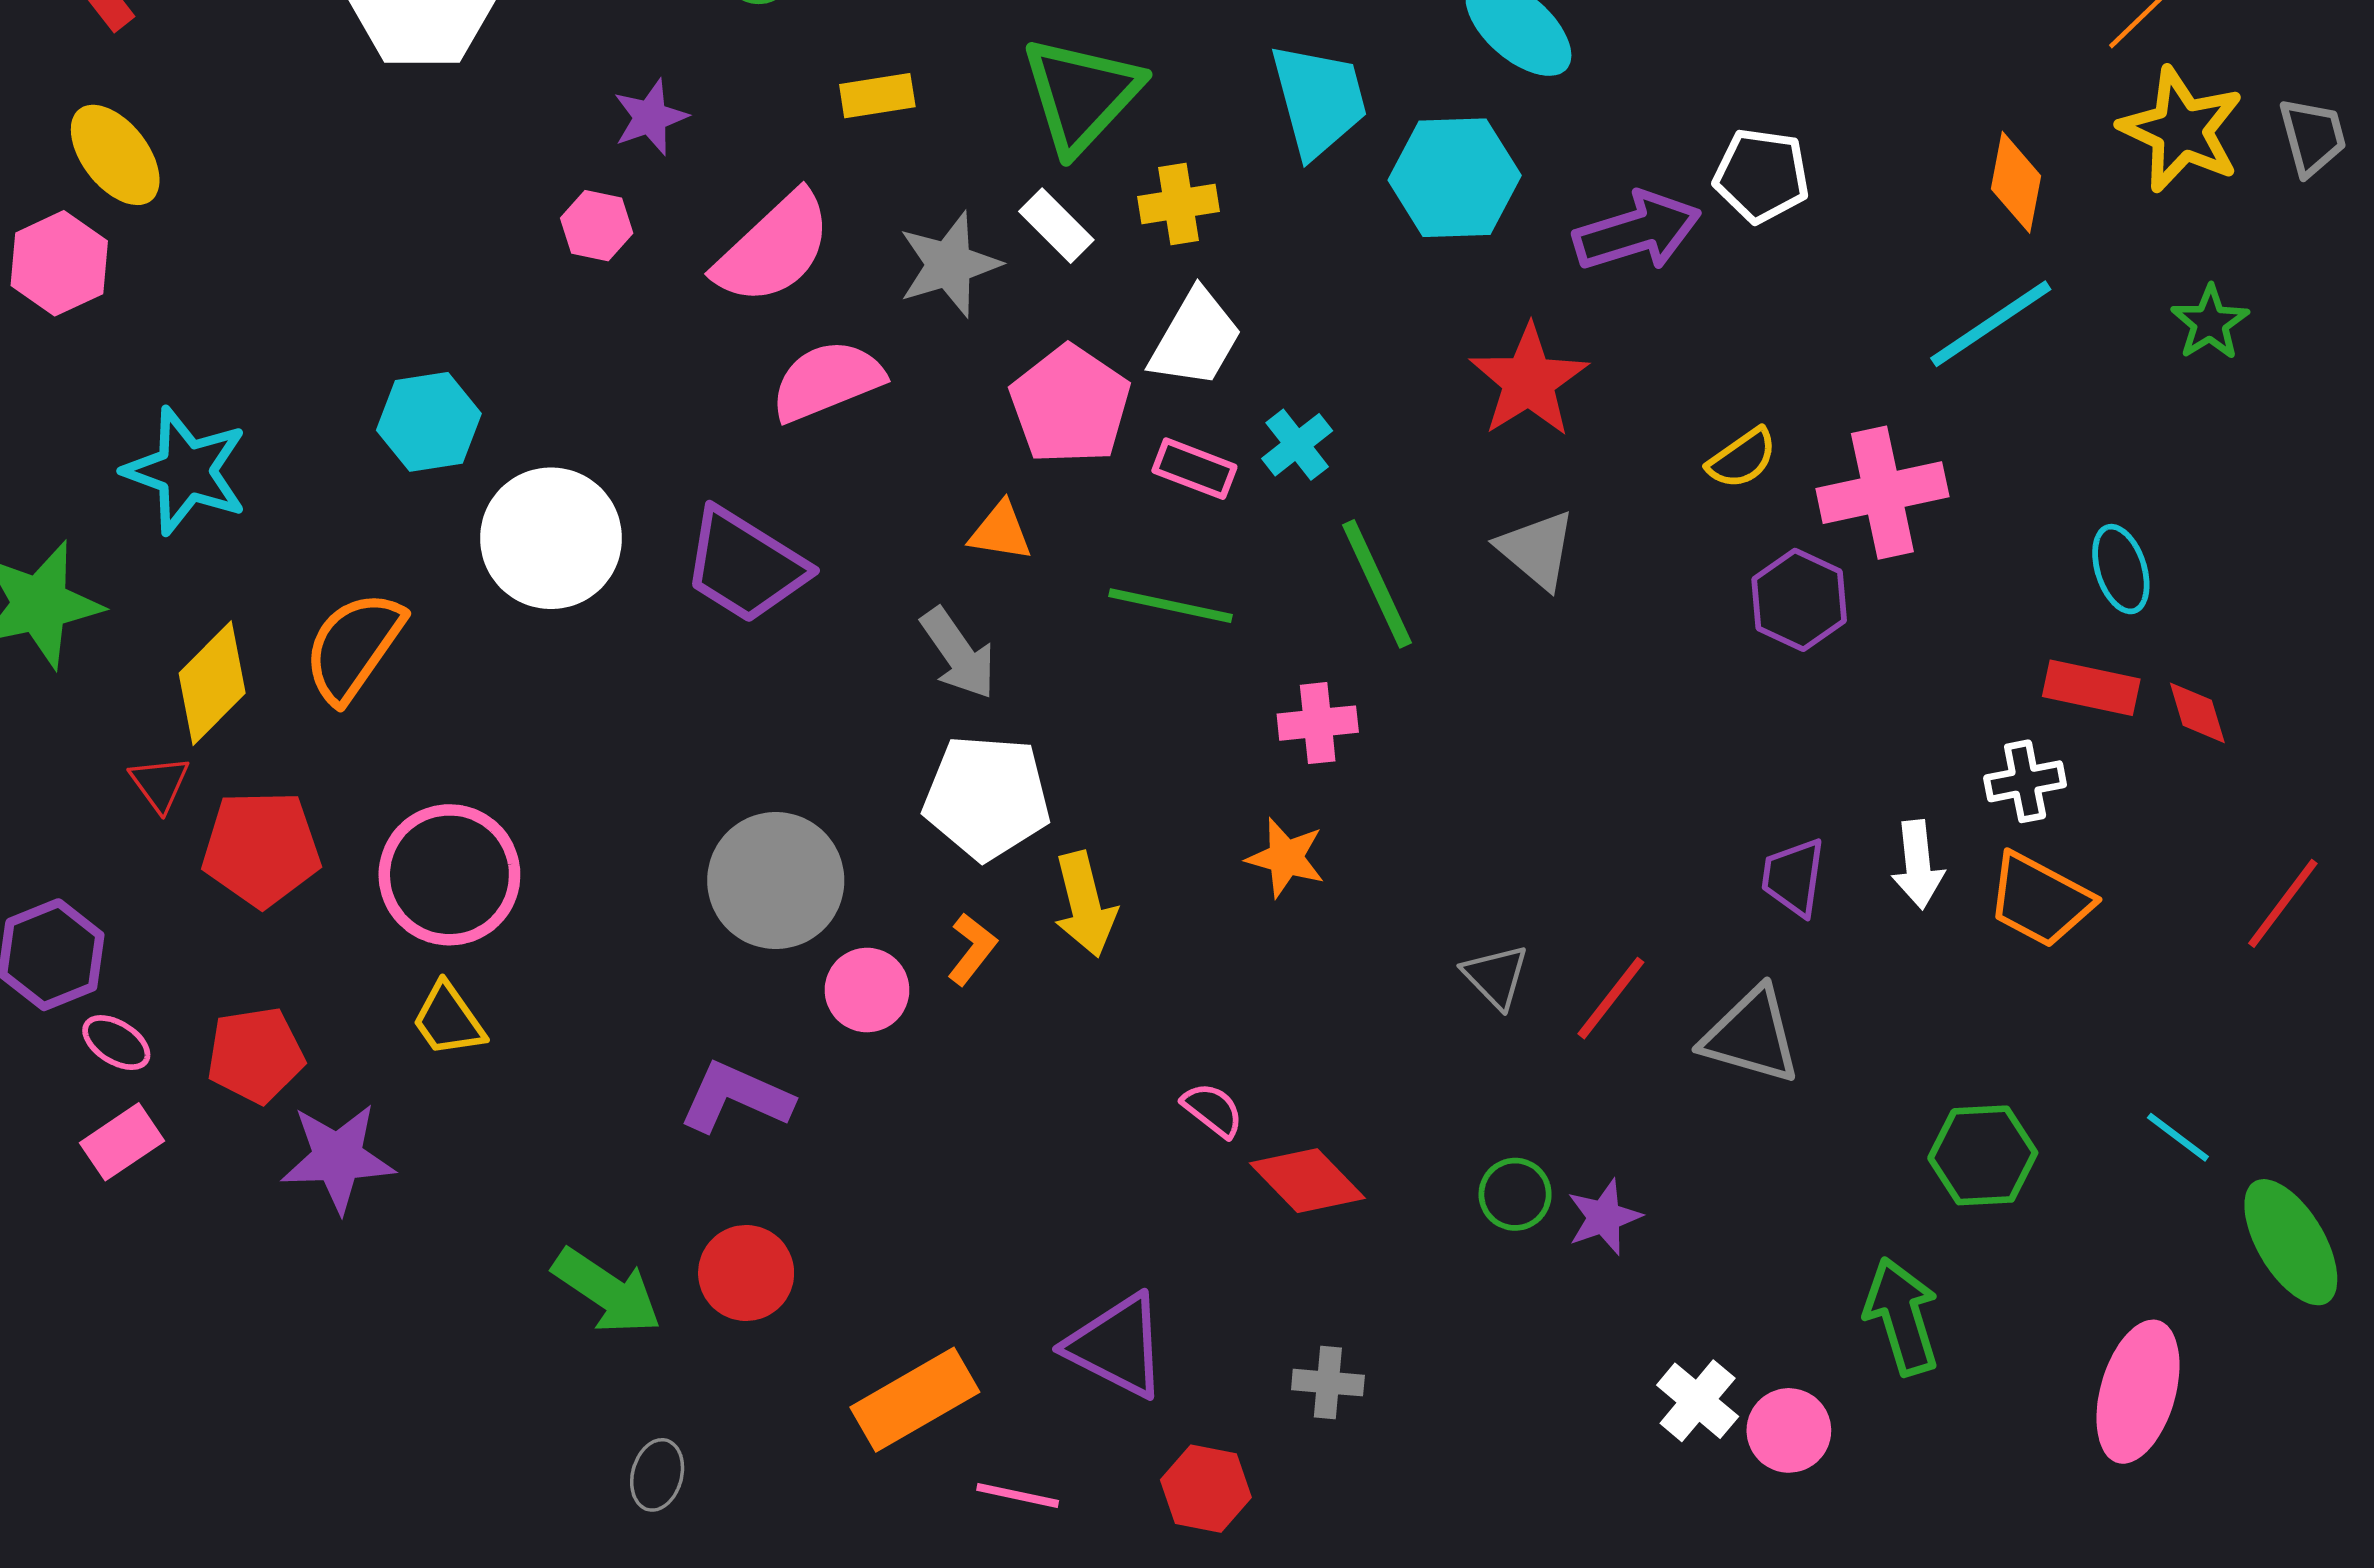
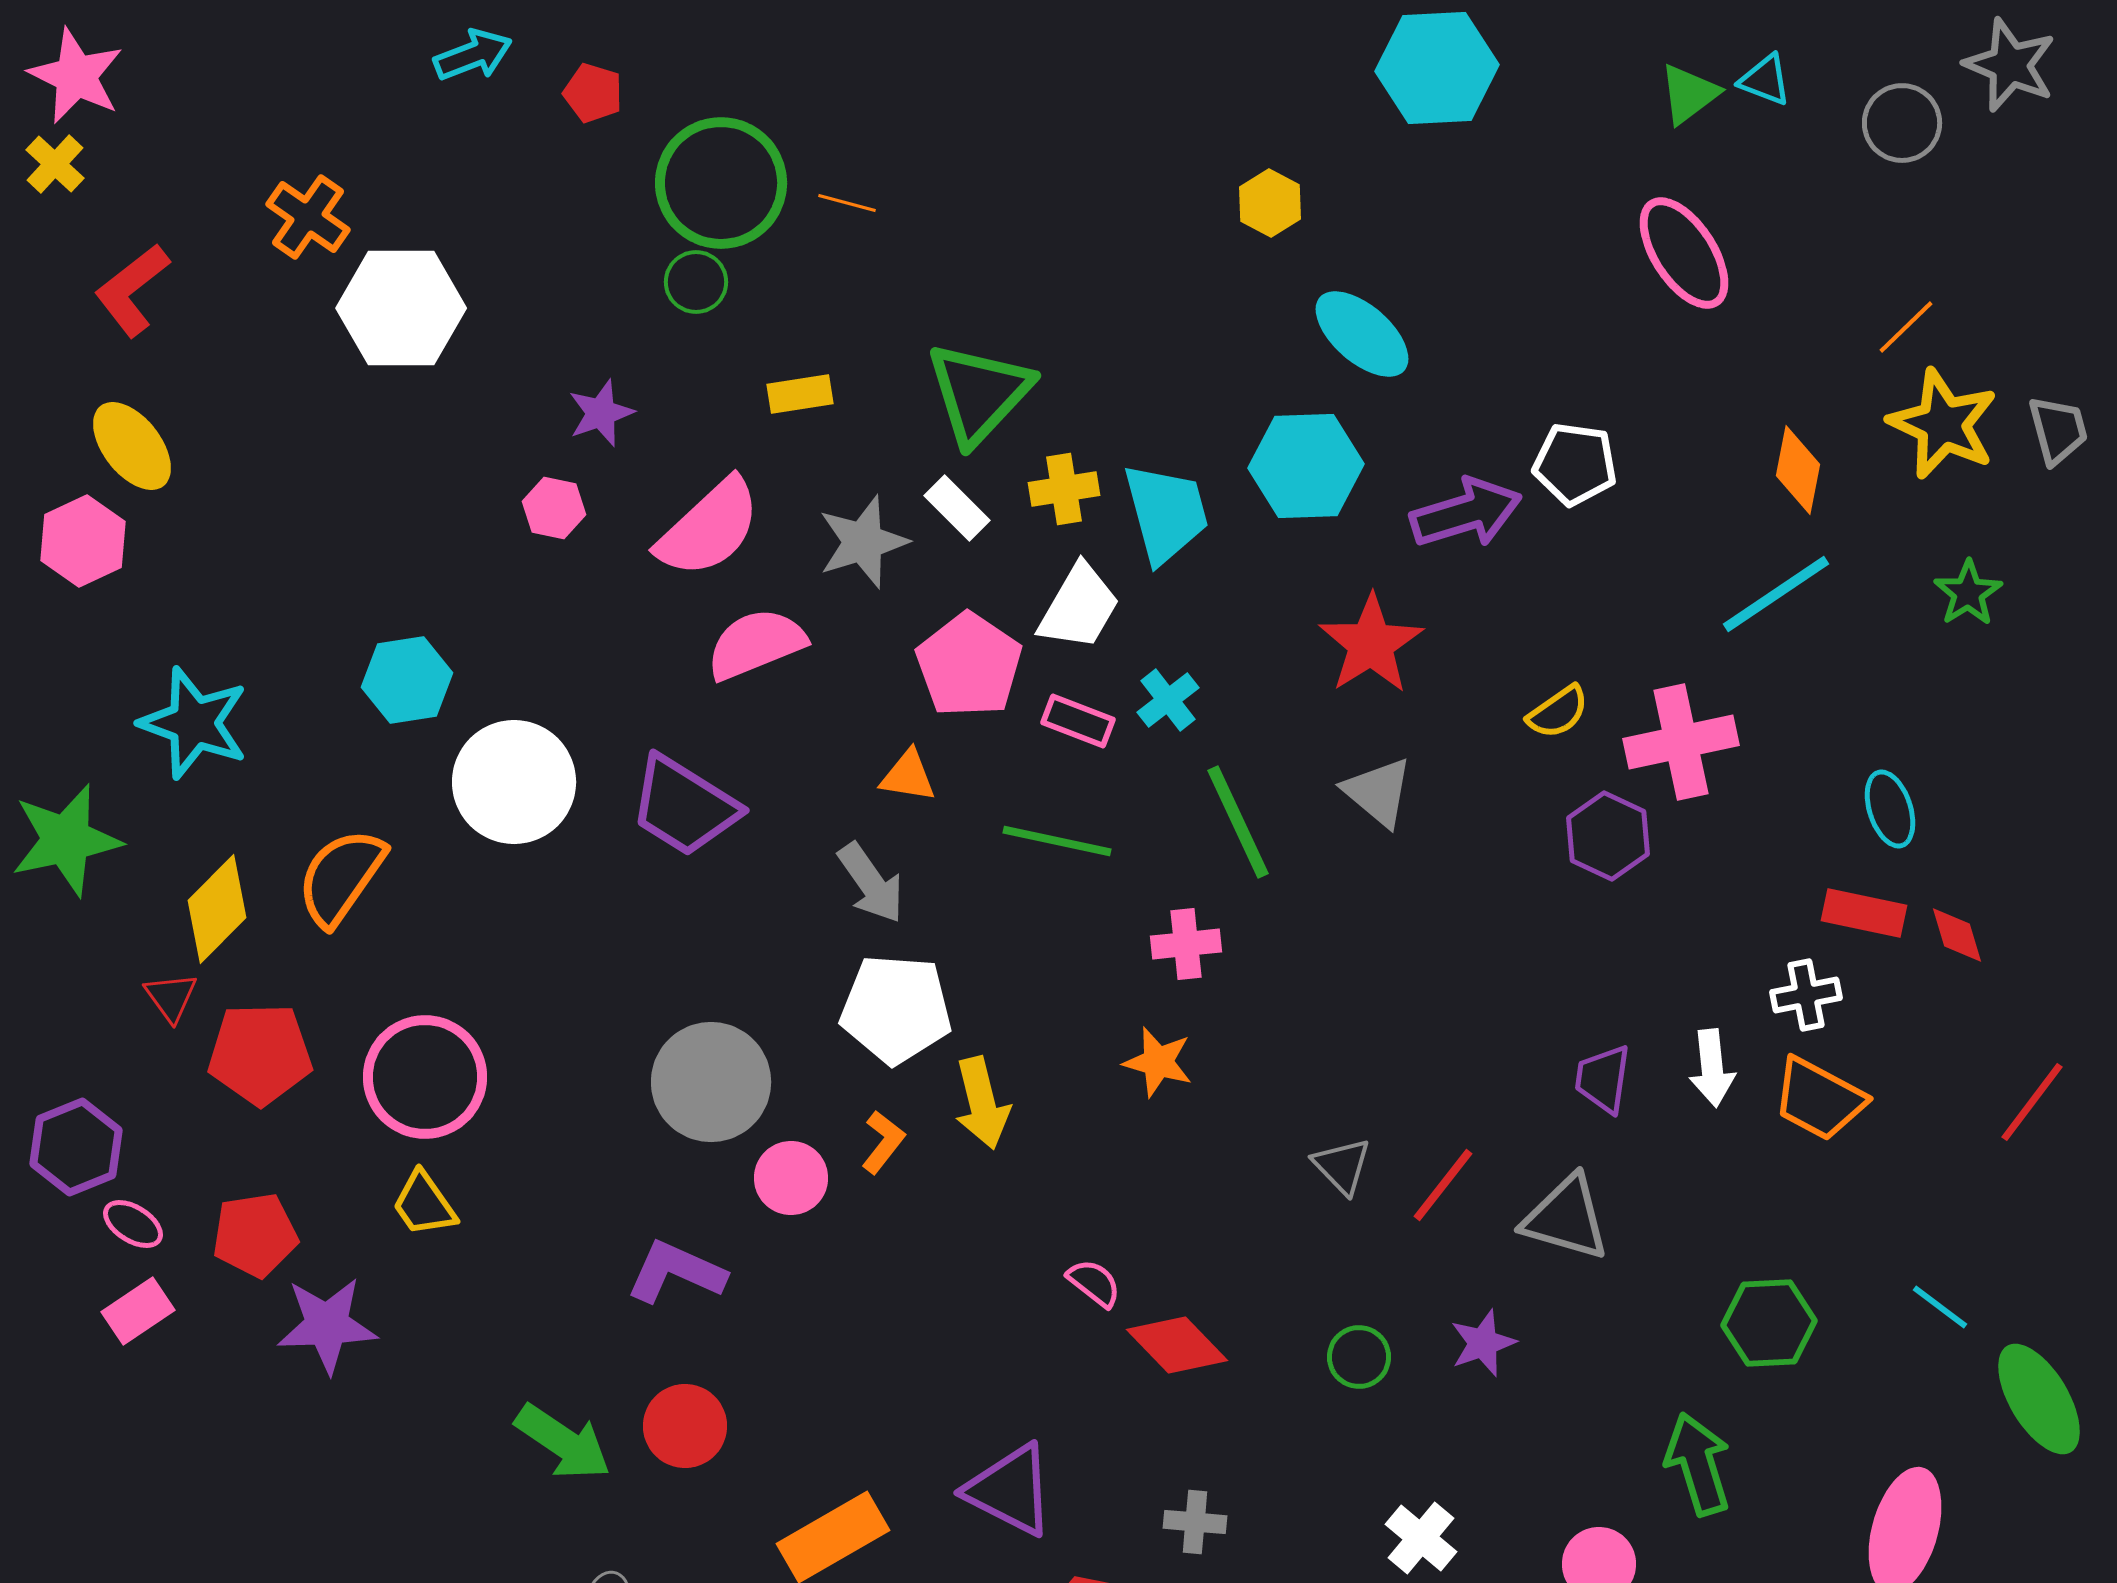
cyan trapezoid: (1319, 100) -> (1166, 513), moved
purple star: (1604, 1217) -> (1483, 1343), moved
white cross: (1698, 1401) -> (1421, 1538), moved

